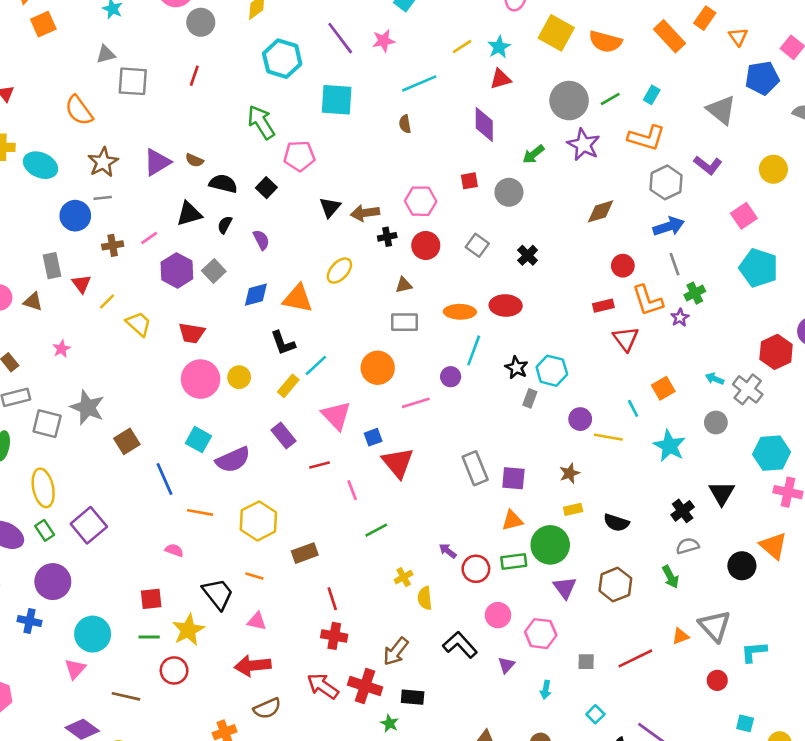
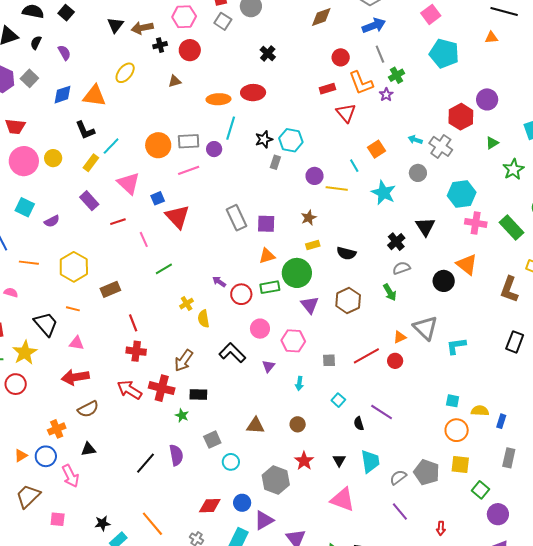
gray square: (477, 245) -> (223, 21), moved
gray rectangle: (404, 322) -> (189, 141), moved
black star: (516, 368) -> (264, 139), turned 30
purple semicircle: (233, 460) -> (52, 221), size x0.6
red circle: (717, 680) -> (395, 361), moved

